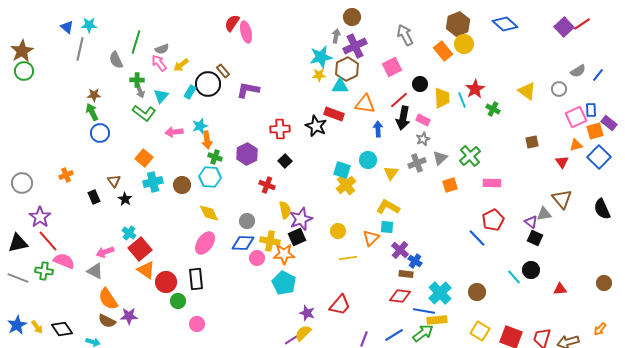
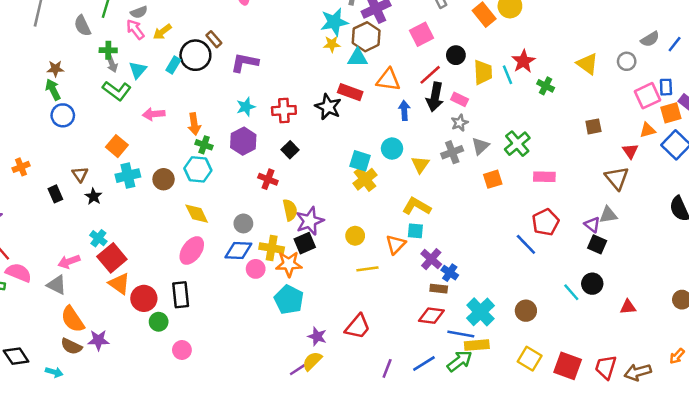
cyan star: (200, 126) -> (246, 107), moved
brown triangle: (562, 199) -> (617, 178), moved

